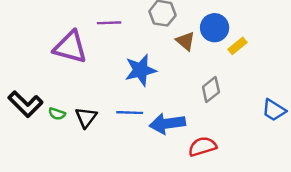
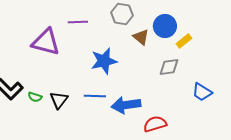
gray diamond: (211, 90) -> (169, 67), moved, turned 30
blue trapezoid: (274, 110) -> (202, 92), moved

